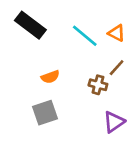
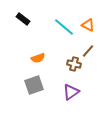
black rectangle: (30, 25) -> (23, 19), size x0.6
purple triangle: (114, 122) -> (71, 92), moved

